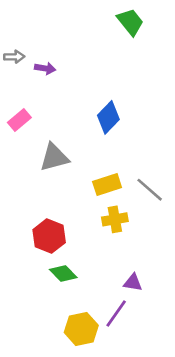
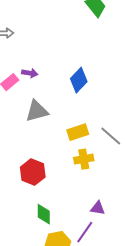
purple arrow: (45, 68) -> (30, 73), moved
green diamond: (63, 274) -> (44, 214), moved, turned 45

